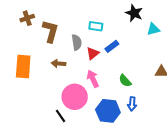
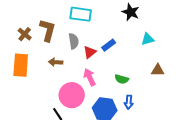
brown cross: (27, 18) -> (25, 34), moved, turned -32
cyan rectangle: (96, 26) -> (81, 14), moved, size x1.5
cyan triangle: (153, 29) -> (148, 39), moved
green semicircle: (125, 81) -> (122, 79), turned -32

